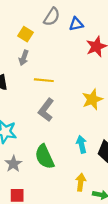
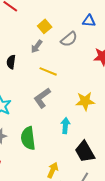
gray semicircle: (52, 17) -> (69, 39), moved
blue triangle: (76, 24) -> (89, 21), moved
cyan arrow: (81, 144) -> (65, 126), moved

